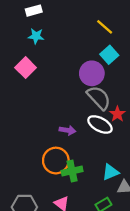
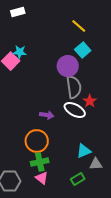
cyan star: (36, 36) -> (20, 52), moved
gray semicircle: (99, 98) -> (74, 87), turned 35
green cross: (72, 171) -> (40, 162), moved

